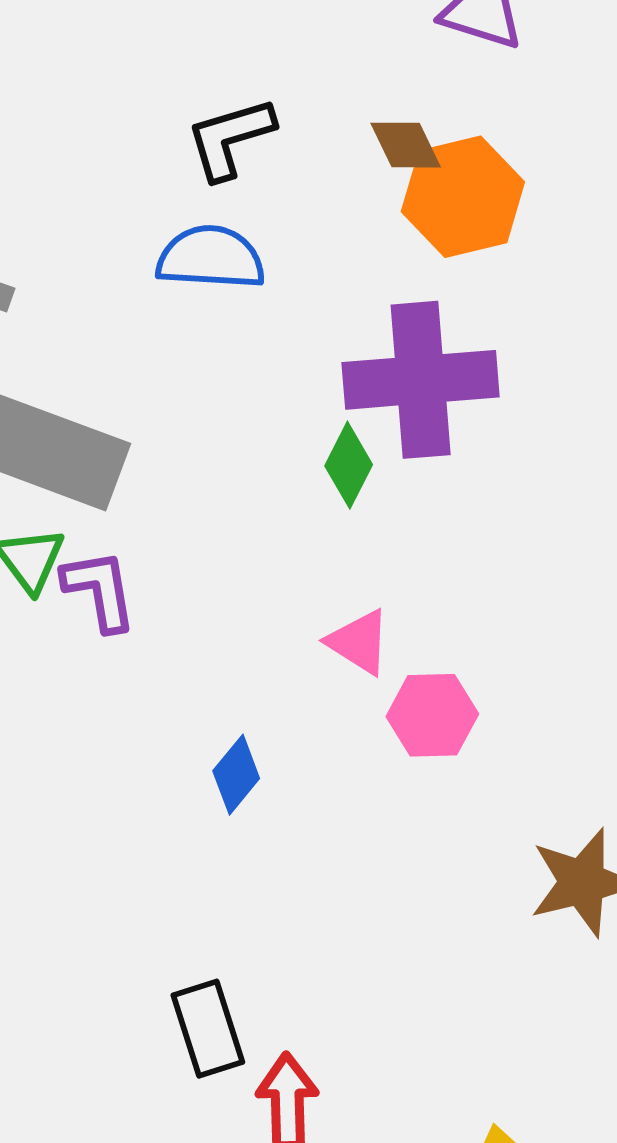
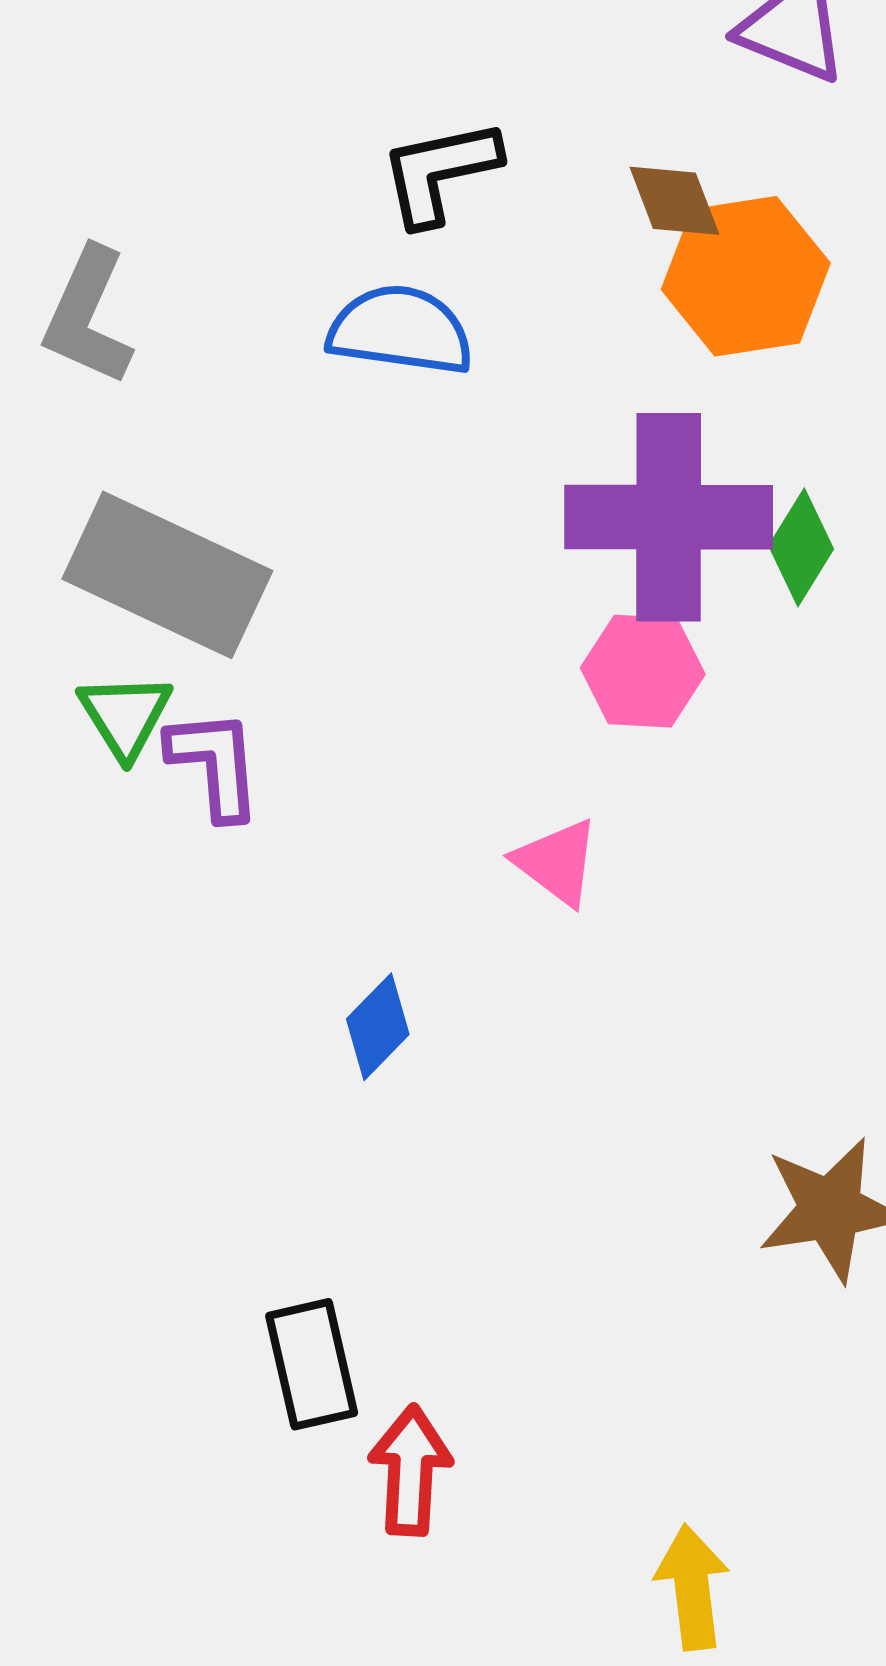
green diamond: (349, 465) -> (801, 547), moved
pink hexagon: (432, 715) -> (643, 671), moved

